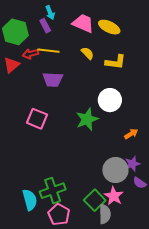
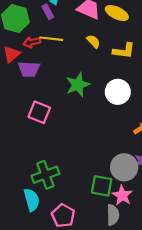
purple trapezoid: (53, 80) -> (29, 69), moved
green star: (87, 119) -> (78, 85), moved
green cross: (53, 191) -> (45, 175), moved
green square: (95, 200) -> (102, 186), moved, turned -35

